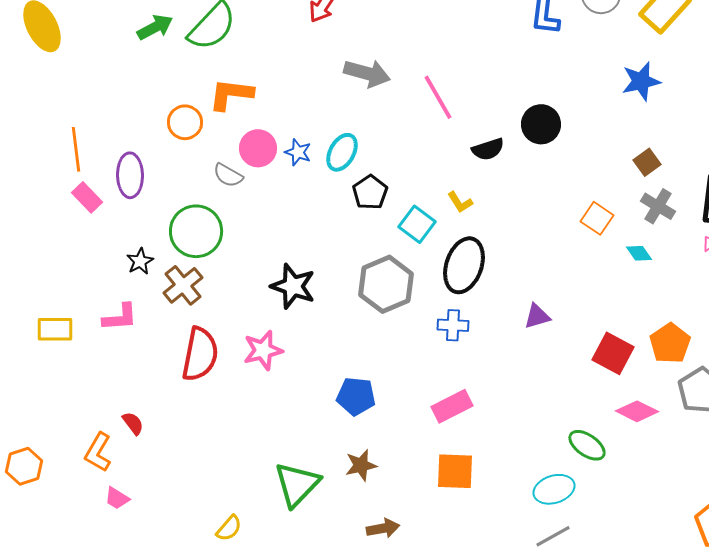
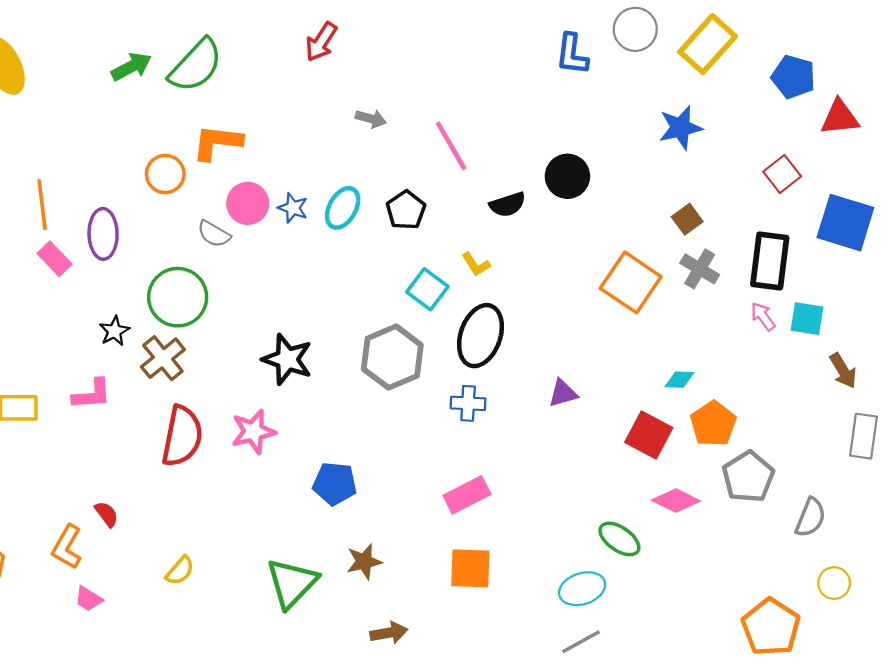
gray arrow: (367, 73) -> (371, 119), size x0.6
black pentagon: (370, 192) -> (406, 210), moved
orange square: (597, 218) -> (631, 282), size x1.6
cyan diamond: (639, 253) -> (679, 380), moved, turned -52
blue pentagon: (356, 396) -> (335, 484), moved
yellow semicircle: (229, 528) -> (180, 571), moved

